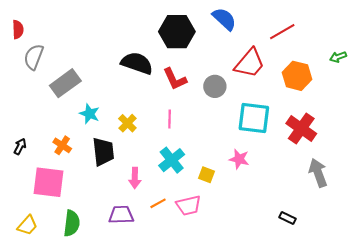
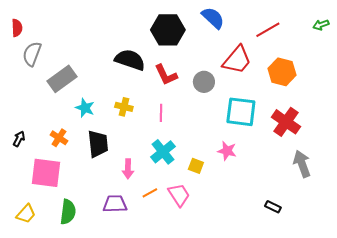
green arrow: (338, 57) -> (321, 25), moved
yellow cross: (127, 123) -> (124, 107), moved, turned -30
pink trapezoid: (189, 205) -> (179, 195), turned -110

